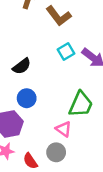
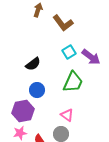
green trapezoid: (81, 104) -> (73, 82), moved

